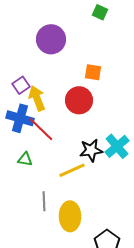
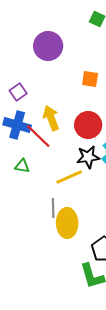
yellow arrow: (37, 98) -> (51, 118), moved
red circle: (79, 100) -> (88, 125), moved
gray line: (44, 201) -> (53, 208), moved

